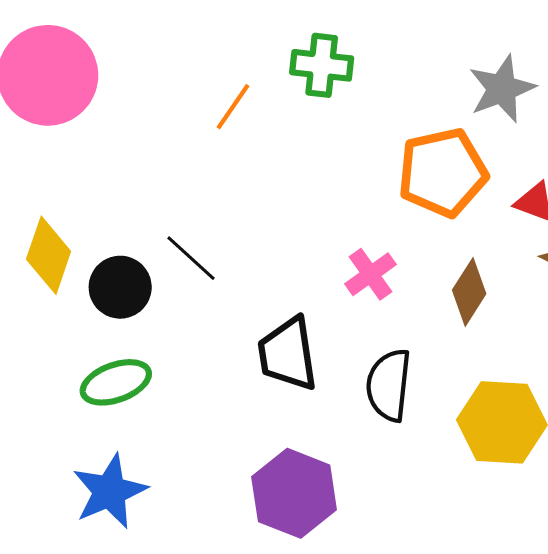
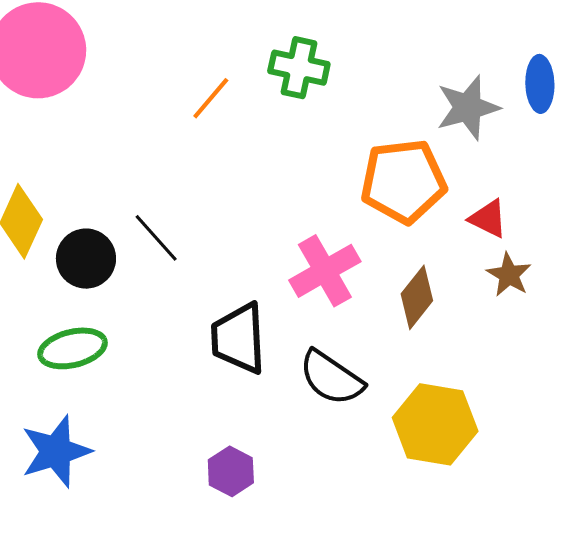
pink cross: (370, 274) -> (325, 271), size x1.4
black semicircle: (389, 385) -> (331, 378), turned -68
purple hexagon: (294, 493) -> (231, 471), size x0.6

